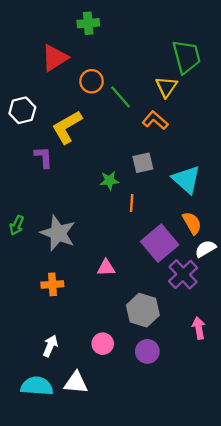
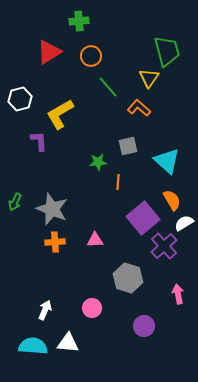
orange circle: (92, 81) -> (91, 56), moved
orange cross: (52, 284) -> (55, 242), moved
purple circle: (147, 351) -> (144, 326), moved

